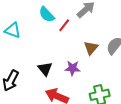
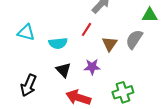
cyan semicircle: (47, 14) -> (58, 43), moved, turned -48
red line: (64, 25) -> (86, 29), moved

